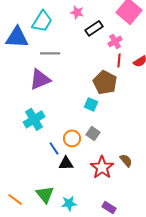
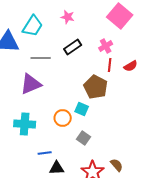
black rectangle: (94, 28) -> (73, 47), moved
cyan cross: (34, 119) -> (25, 124), turned 35
orange circle: (72, 138) -> (63, 118), moved
blue line: (54, 148) -> (45, 153), turned -64

